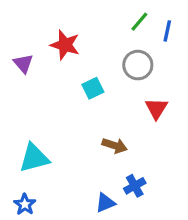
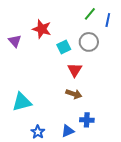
cyan square: (93, 88) -> (64, 47), moved
red triangle: (156, 108) -> (75, 70), moved
blue cross: (135, 186) -> (87, 120), turned 32
blue star: (25, 204) -> (38, 132), moved

